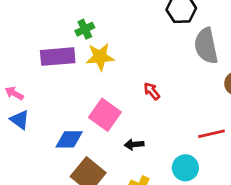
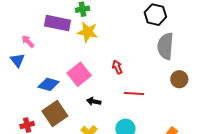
pink arrow: (14, 93) -> (28, 41), moved
red line: (212, 134) -> (134, 94), moved

